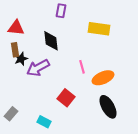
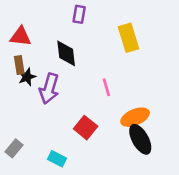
yellow rectangle: (99, 29) -> (129, 38), turned 65
purple arrow: (38, 68) -> (49, 89), turned -45
orange ellipse: (103, 78) -> (135, 117), moved

